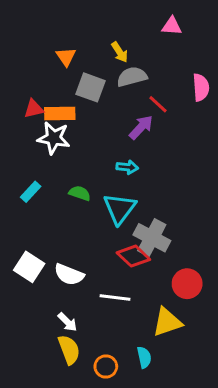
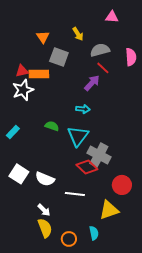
gray semicircle: (132, 77) -> (100, 50), moved
white star: (54, 138) -> (23, 90), moved, turned -30
cyan rectangle: (31, 192) -> (13, 132), moved

